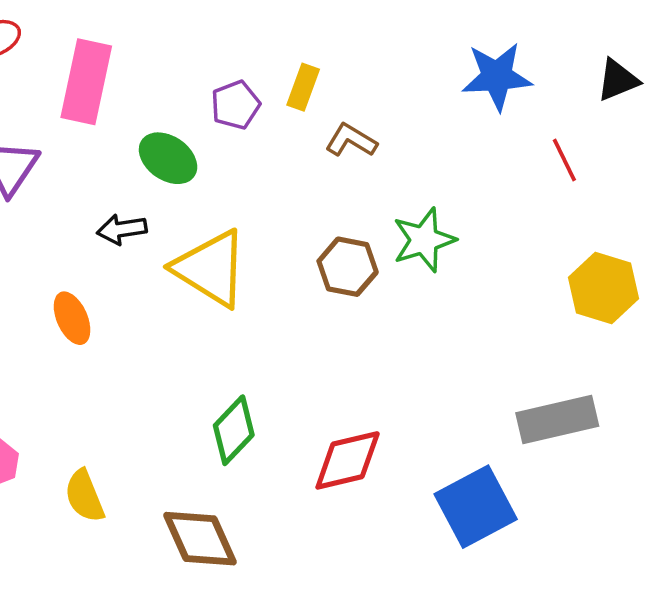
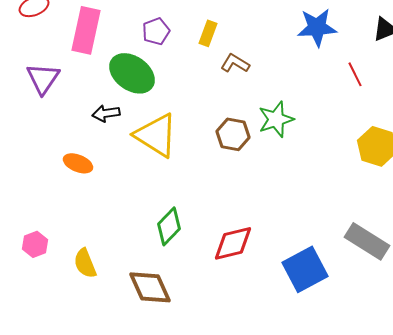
purple pentagon: (236, 105) -> (156, 31), moved
green ellipse: (168, 158) -> (132, 73), size x1.4
orange ellipse: (72, 318) -> (78, 163), turned -44
gray rectangle: (557, 420) -> (367, 241), moved, turned 45

